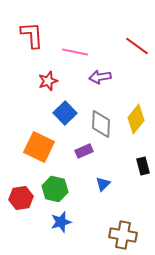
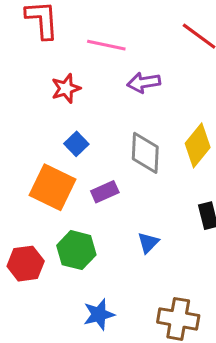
blue square: (65, 113) -> (76, 144), moved, size x0.7
purple rectangle: (84, 151) -> (105, 192), moved
blue star: (61, 222) -> (99, 314), moved

